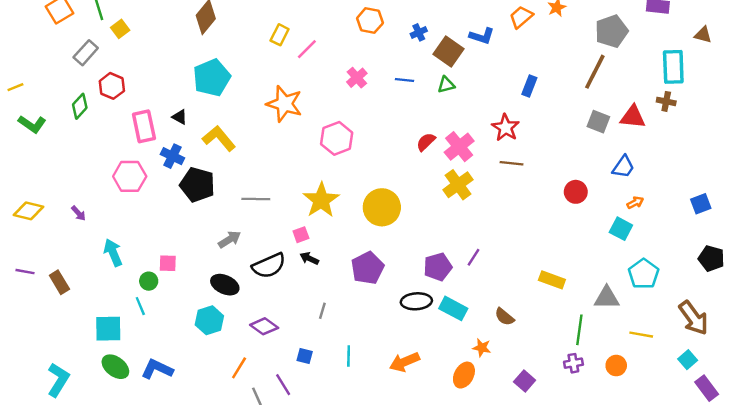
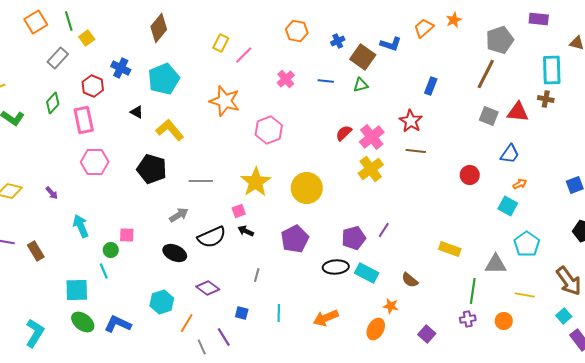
red hexagon: (112, 86) -> (93, 86), moved
pink rectangle: (144, 126) -> (84, 120), moved
blue cross: (172, 156) -> (121, 68), moved
cyan hexagon: (209, 320) -> (162, 302), moved

